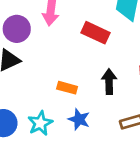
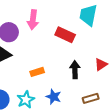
orange rectangle: (67, 88) -> (37, 72), moved, turned -32

